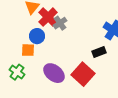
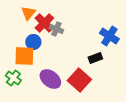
gray cross: (60, 23) -> (56, 29), turned -32
orange square: (28, 50) -> (24, 56), size x1.5

